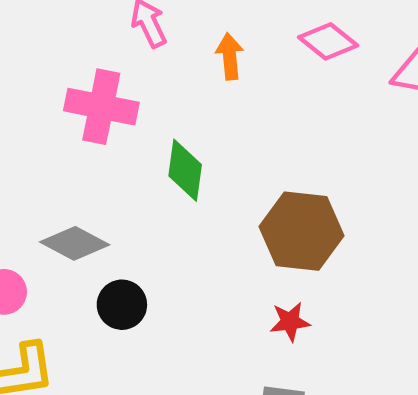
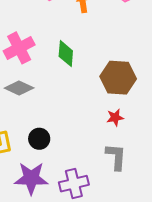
pink cross: (101, 107) -> (19, 48), moved, turned -36
black circle: (122, 305) -> (39, 139), moved

